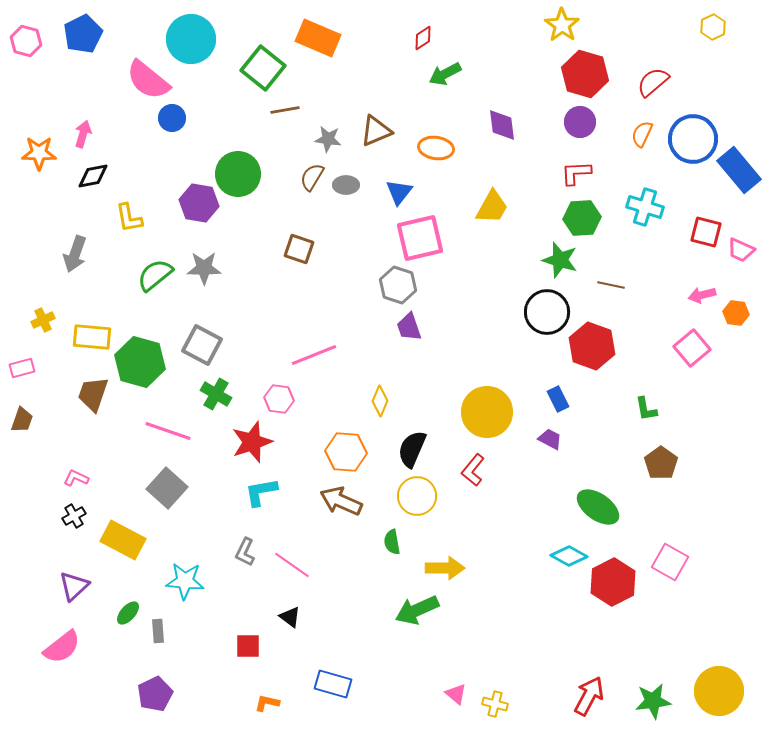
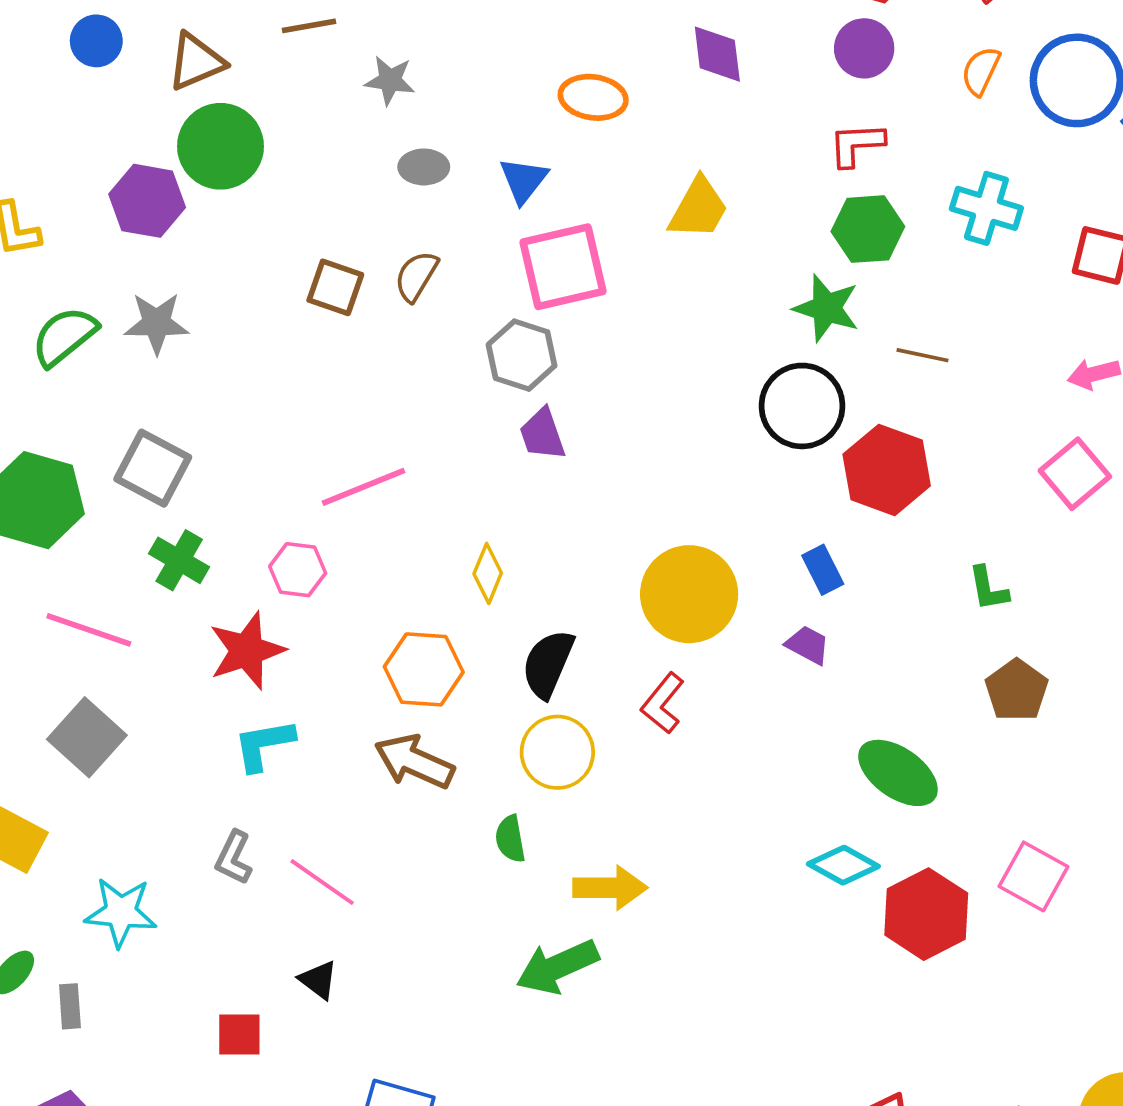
brown triangle: (376, 131) -> (196, 62), moved
brown semicircle: (312, 177) -> (416, 276), moved

